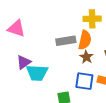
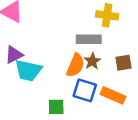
orange semicircle: (85, 40) -> (75, 65), moved
gray rectangle: (66, 41) -> (89, 39), moved

